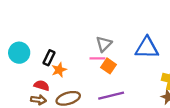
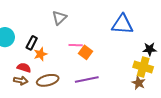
gray triangle: (104, 44) -> (59, 18), moved
blue triangle: (147, 48) -> (122, 24), moved

